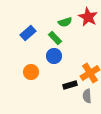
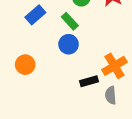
orange circle: (31, 72) -> (25, 65), moved

